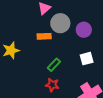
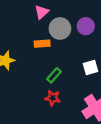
purple circle: (84, 30) -> (86, 26), moved

